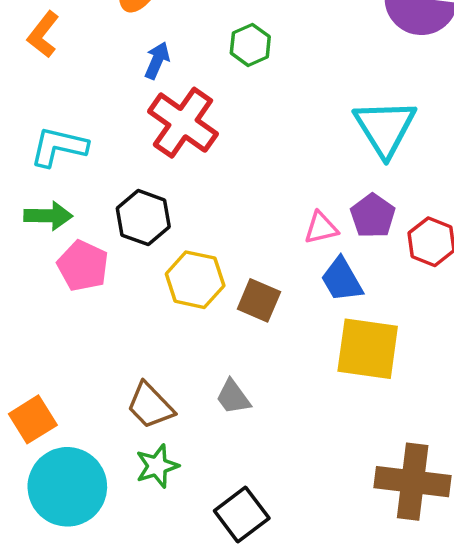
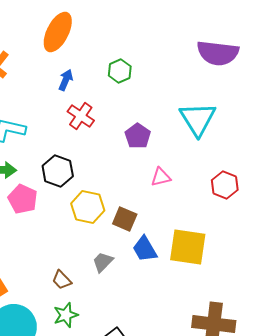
red cross: (183, 123) -> (81, 116), size x0.7
purple pentagon: (373, 216) -> (138, 136), moved
blue trapezoid: (342, 280) -> (145, 249), moved
gray trapezoid: (233, 397) -> (103, 262), moved, turned 80
brown trapezoid: (150, 406) -> (62, 280), size x0.7

